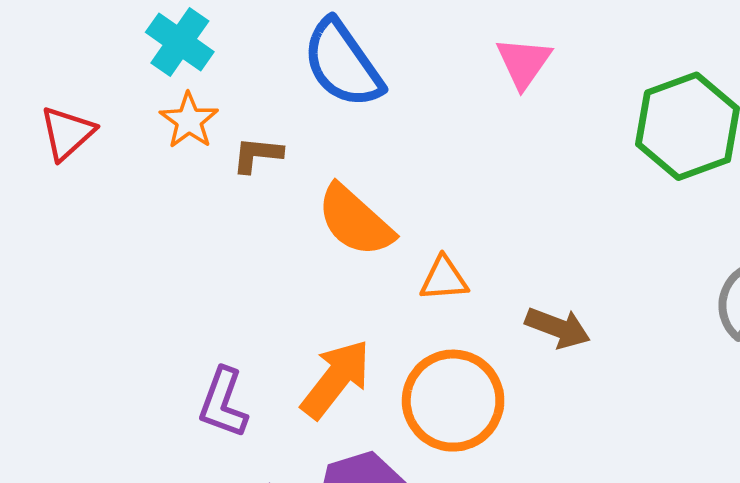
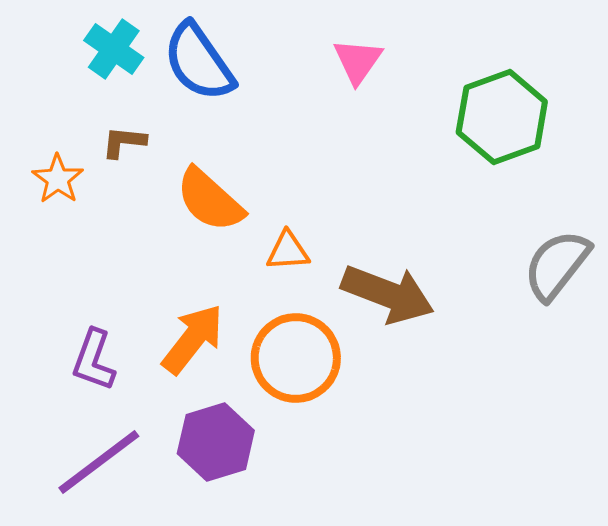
cyan cross: (180, 42) -> (114, 49), moved
orange star: (189, 121) -> (58, 179), moved
brown arrow: (558, 328) -> (388, 294), size x1.6

